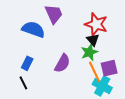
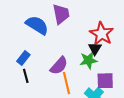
orange line: (95, 72) -> (67, 83), moved
black line: (23, 83) -> (26, 76), moved

